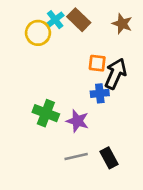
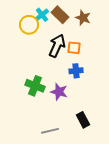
brown star: (122, 24) -> (83, 18), moved
black arrow: (116, 74) -> (57, 46), moved
gray line: (76, 157) -> (50, 131), moved

